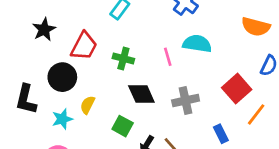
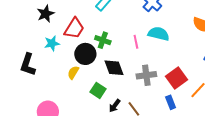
black circle: (62, 77) -> (85, 54), moved
red square: (237, 89) -> (177, 78), moved
cyan star: (62, 119) -> (52, 43), moved

